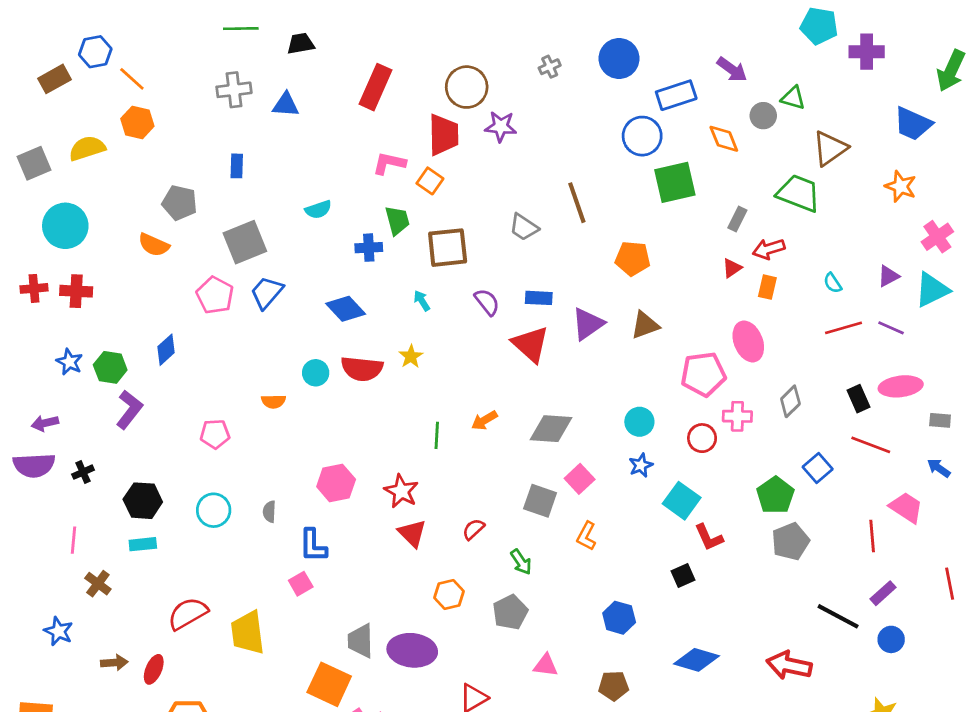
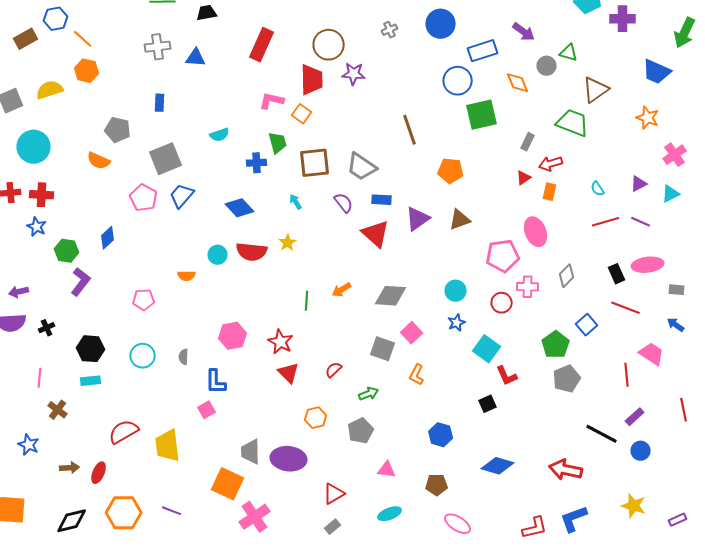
gray trapezoid: (524, 227) -> (362, 167), moved, size x1.4
cyan triangle: (932, 290) -> (671, 194), size x0.7
blue star: (69, 362) -> (37, 227), moved
green arrow: (521, 562) -> (369, 394), turned -78

